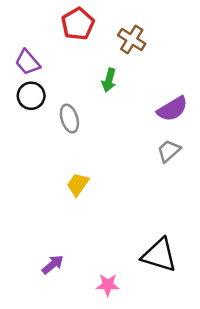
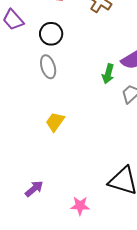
green arrow: (109, 80) -> (108, 74), moved
black circle: (31, 96) -> (51, 34), moved

